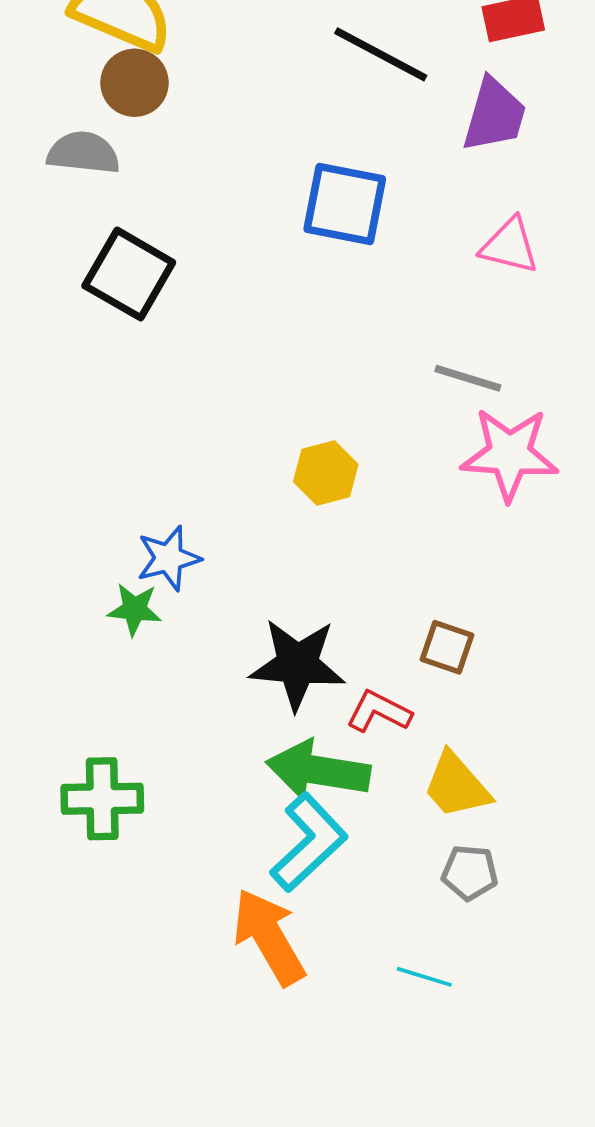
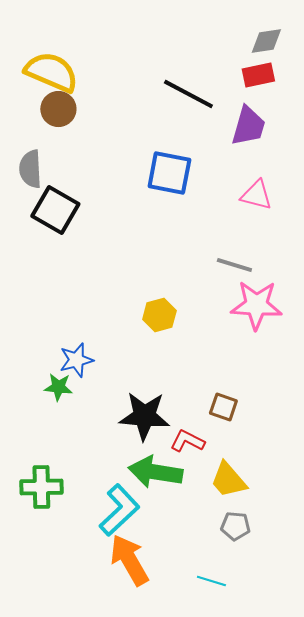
gray semicircle: (83, 153) -> (30, 169), moved, turned -99
cyan L-shape: (309, 842) -> (119, 510), moved

